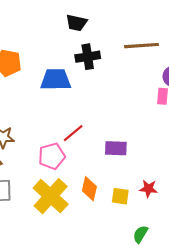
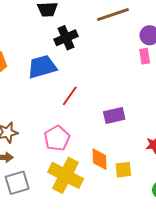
red line: (73, 133) -> (70, 96), moved
yellow square: (120, 196) -> (123, 170), moved

